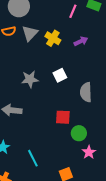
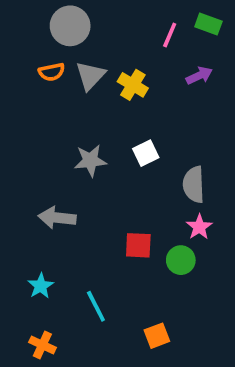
purple arrow: (81, 41) -> (199, 76), moved
red square: (63, 117) -> (138, 245), moved
pink star: (89, 152) -> (199, 227), moved

